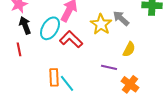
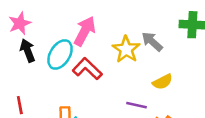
red line: (19, 49) -> (20, 105), moved
yellow semicircle: (129, 49) -> (163, 82), turned 35

